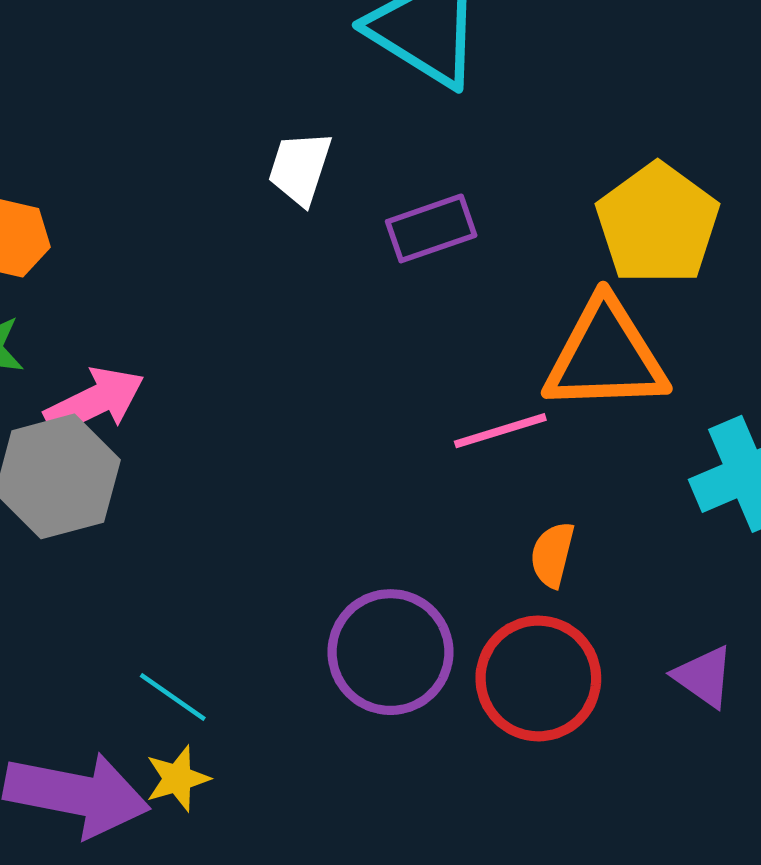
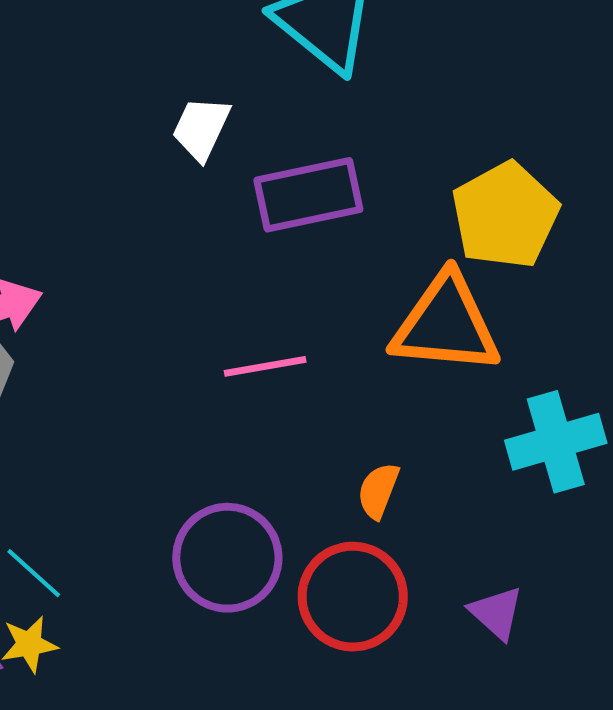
purple rectangle: (431, 228) -> (308, 195), size x1.4
pink line: (500, 431) -> (265, 366), moved

